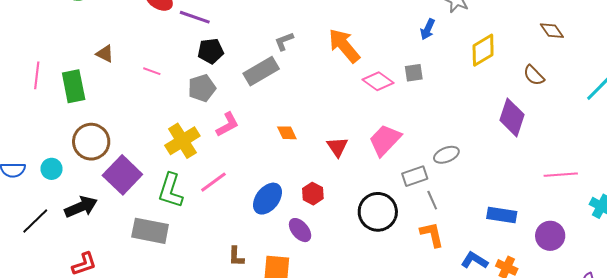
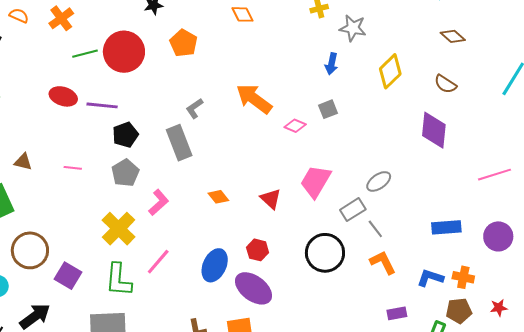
gray rectangle: (261, 71) -> (179, 143), turned -68
pink diamond: (378, 81) -> (295, 126), size x0.7
purple square: (122, 175) -> (68, 276), size x0.7
purple ellipse: (300, 230) -> (254, 288), size x1.5

